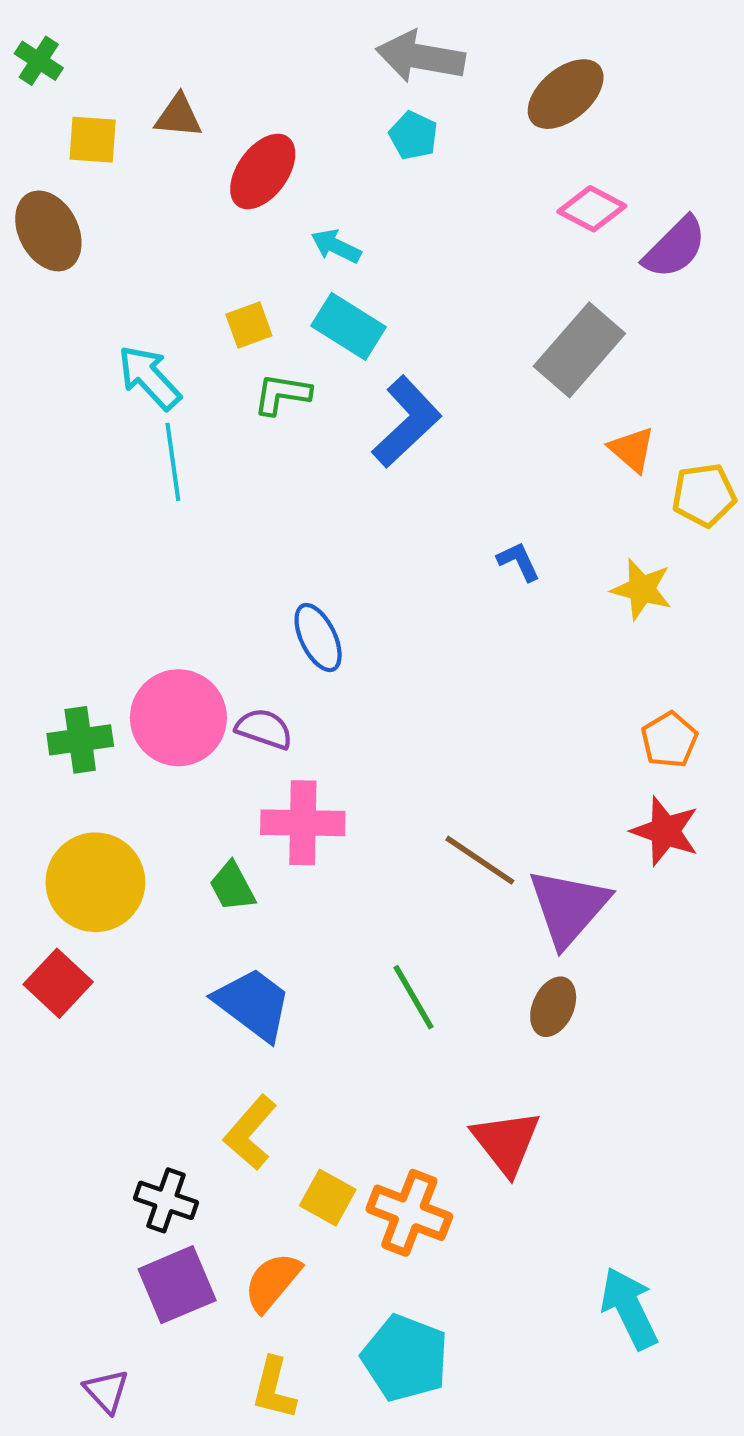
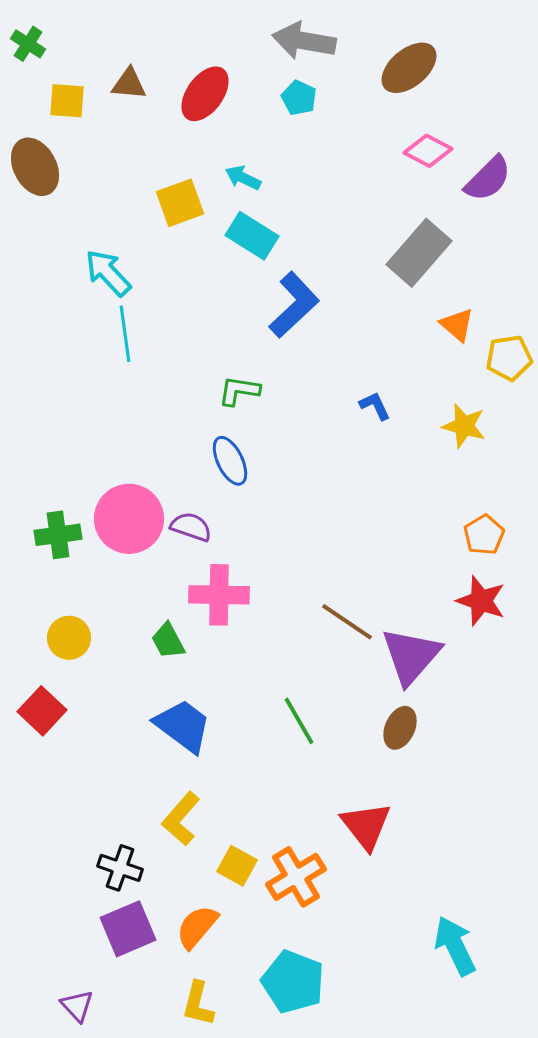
red ellipse: (263, 171) -> (205, 94), moved
yellow square: (249, 325) -> (180, 203), moved, size x1.4
green L-shape: (282, 394) -> (239, 391), moved
yellow circle: (95, 882) -> (69, 638), size x0.6
orange cross: (409, 1213) -> (296, 877), turned 38

